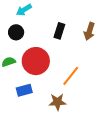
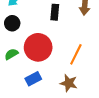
brown star: (57, 102) -> (69, 83), turned 30

